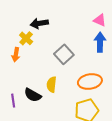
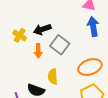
black arrow: (39, 23) -> (42, 29), moved
orange arrow: (16, 55) -> (38, 51), moved

